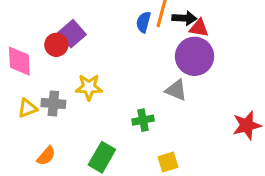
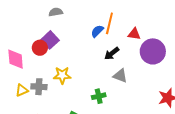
black arrow: (184, 18) -> (112, 53), moved, turned 140
blue semicircle: (143, 22) -> (97, 31), turned 32
purple circle: (194, 56) -> (153, 51), moved

